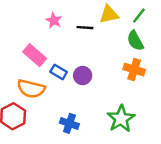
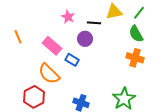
purple circle: (83, 76) -> (85, 39), moved
orange semicircle: (31, 89) -> (49, 74), turned 30

